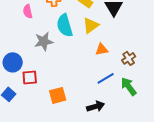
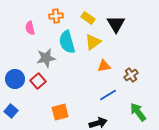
red square: (30, 77) -> (38, 81), moved, turned -35
green arrow: (129, 86) -> (138, 112), moved

